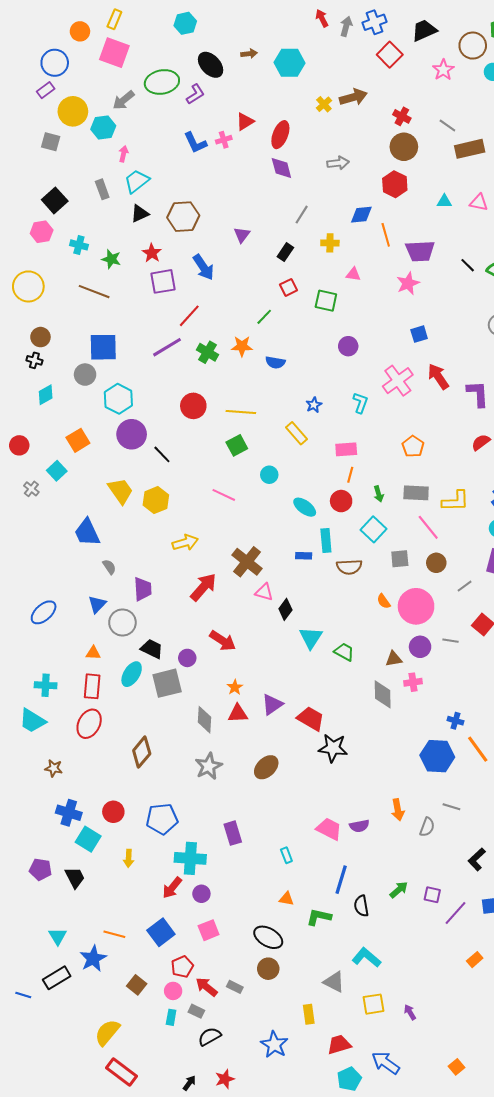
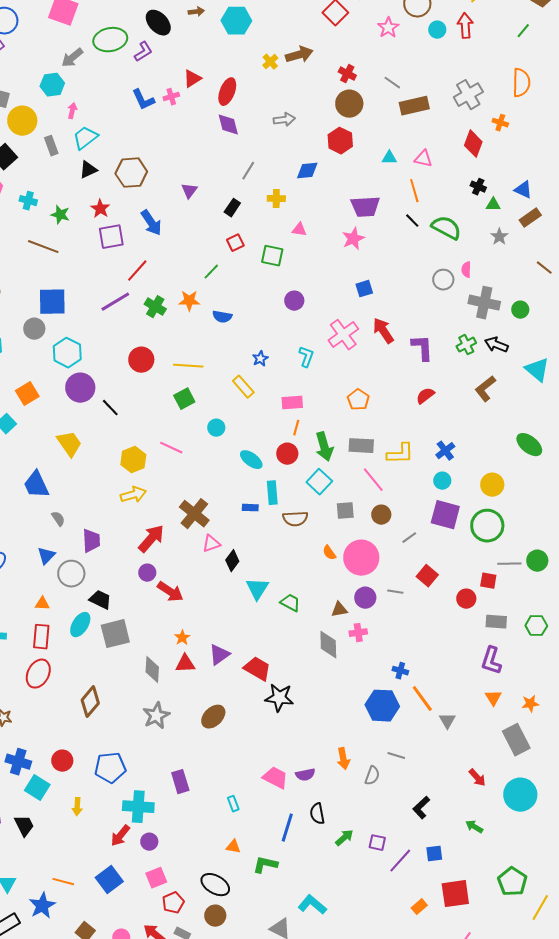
yellow circle: (73, 111) -> (22, 121), moved
orange line: (386, 235) -> (414, 191), moved
green arrow: (379, 494) -> (324, 447), size x1.8
yellow hexagon: (156, 500) -> (133, 460), moved
pink triangle: (264, 592) -> (211, 544), turned -36
purple circle: (187, 658) -> (147, 573), moved
black semicircle: (361, 906) -> (317, 814), moved
red pentagon: (182, 967) -> (173, 903), moved

